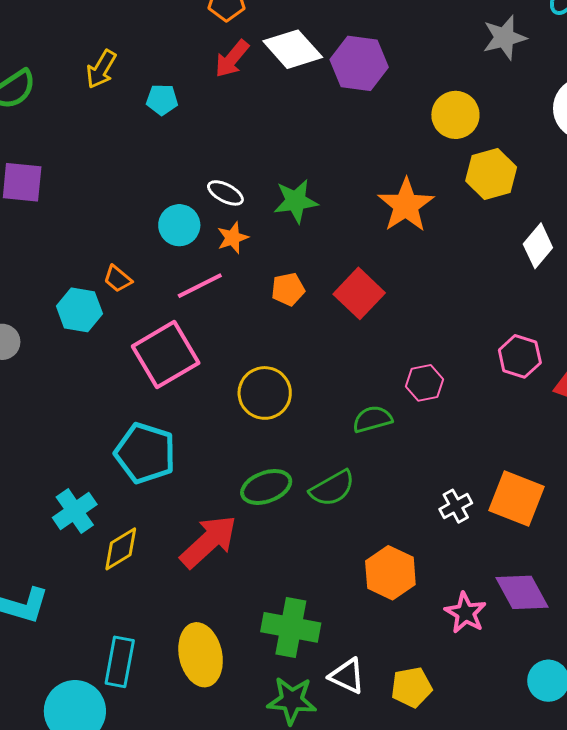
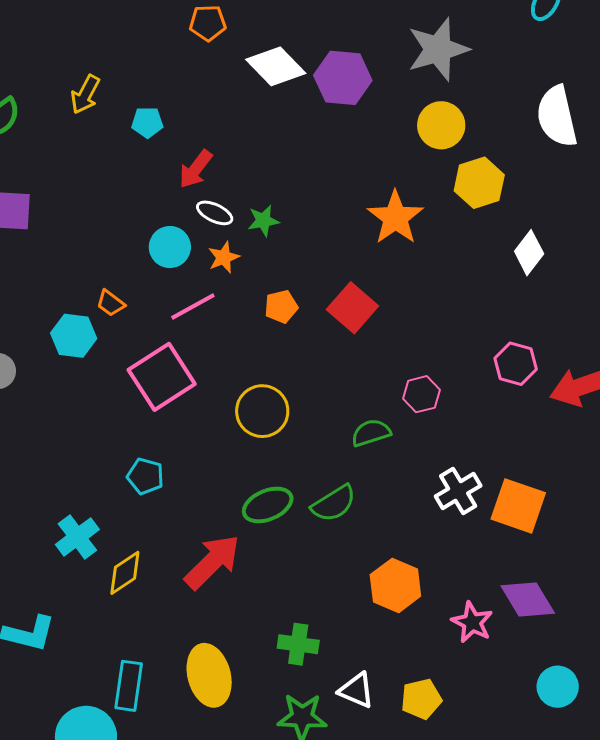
gray star: (504, 38) -> (438, 49), moved, size x1.4
red arrow: (232, 59) -> (196, 169), moved
green star: (296, 201) -> (263, 221), moved, size x0.7
cyan pentagon: (145, 453) -> (145, 476), size x0.6
white cross: (456, 506) -> (458, 491), moved, size x1.4
green cross: (291, 627) -> (298, 644), size x0.7

